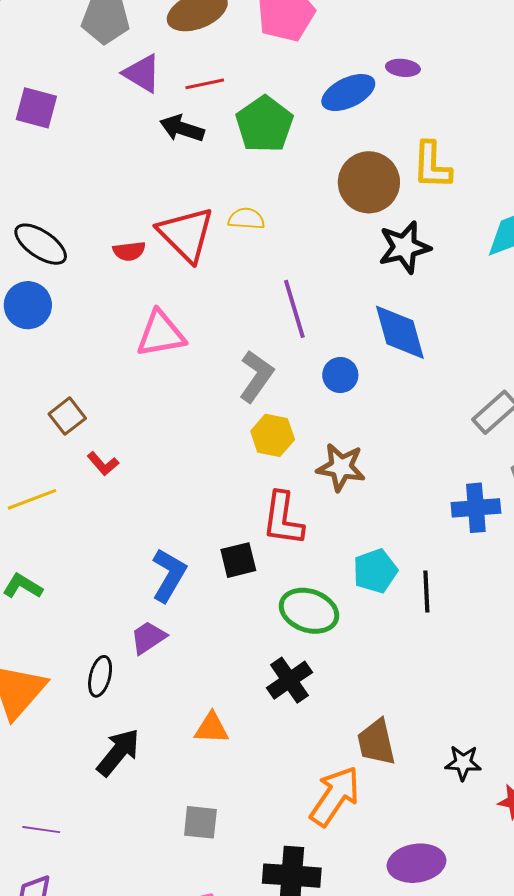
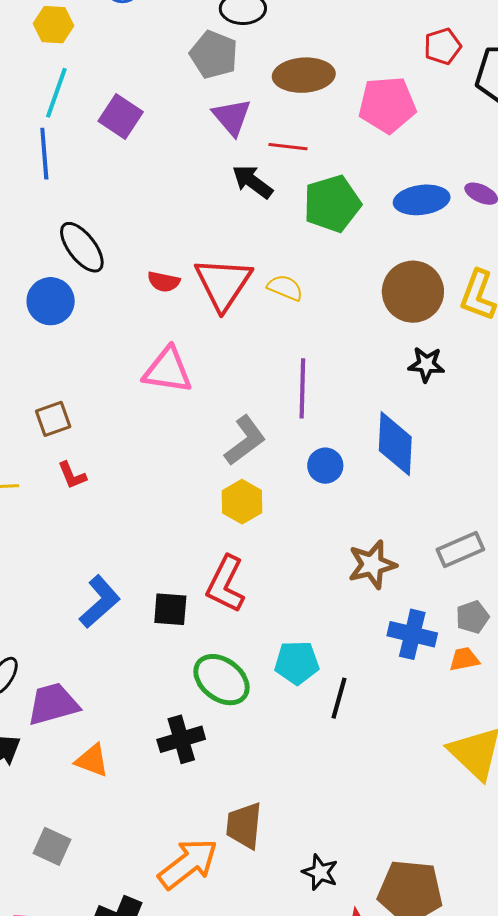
black star: (404, 247) -> (426, 364), size x0.7
brown star: (341, 467) -> (372, 565), moved, turned 30
purple trapezoid: (148, 638) -> (53, 704), moved, size x1.4

